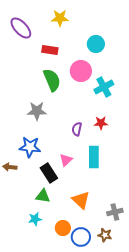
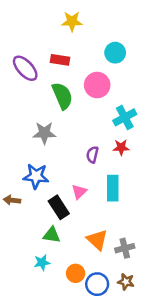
purple ellipse: (21, 28) -> (25, 68), moved
cyan cross: (104, 87) -> (125, 117), moved
gray cross: (115, 212) -> (125, 248), moved

